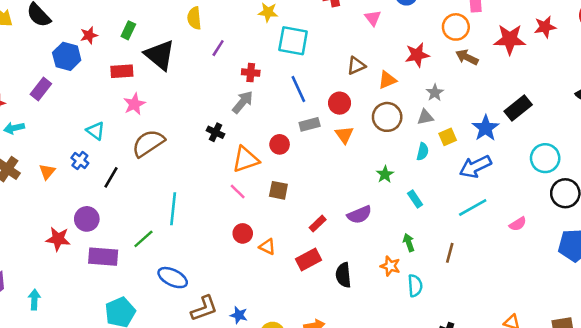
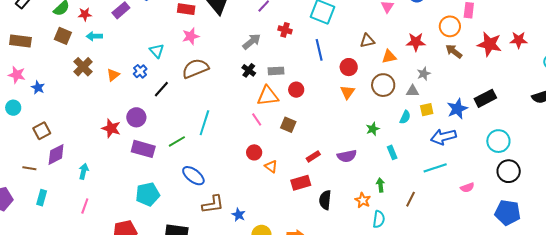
gray arrow: (243, 102) -> (252, 41), moved
gray rectangle: (310, 124) -> (276, 71), moved

